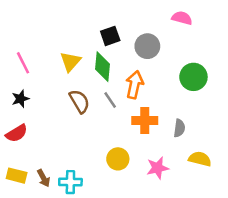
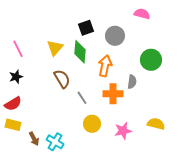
gray line: (110, 100) -> (82, 98), moved
gray semicircle: (179, 128) -> (132, 82), moved
yellow rectangle: (17, 176) -> (13, 125), moved
cyan cross: (70, 182) -> (55, 142), turned 30

